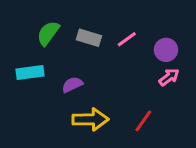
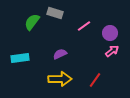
gray rectangle: (89, 38) -> (55, 13), moved
cyan rectangle: (30, 72) -> (20, 58), moved
purple semicircle: (72, 85) -> (60, 54), moved

